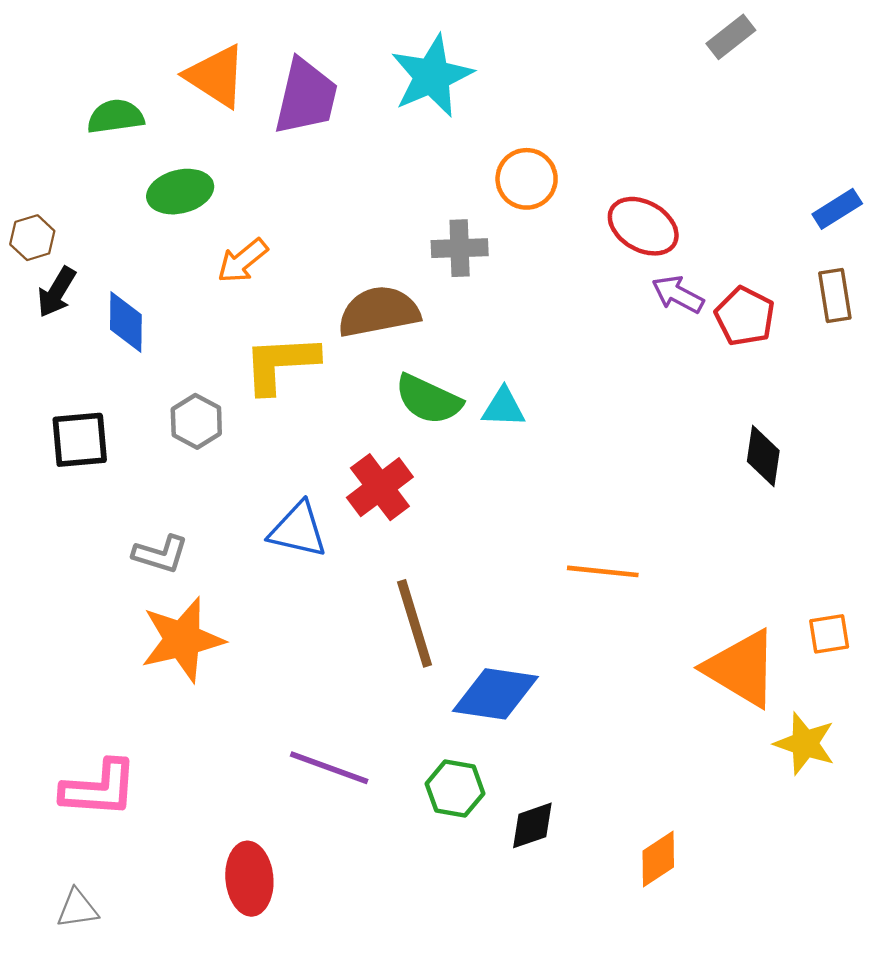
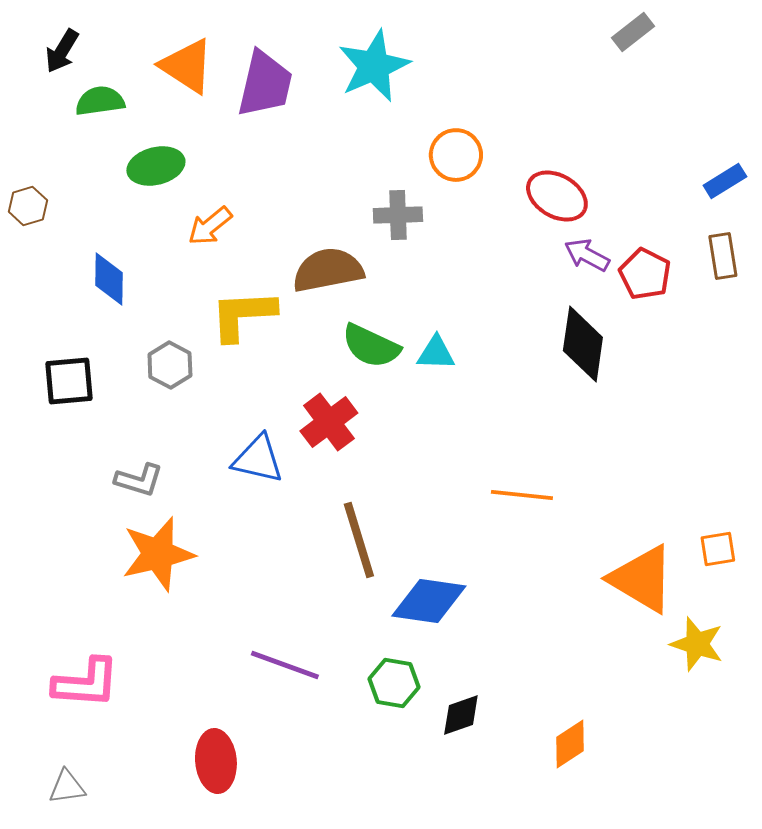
black arrow: (57, 292) -> (62, 51), moved
black diamond: (763, 456) -> (583, 344), moved, size x1.4

